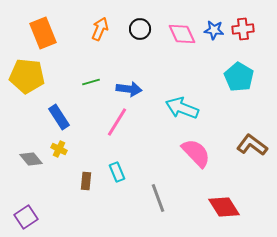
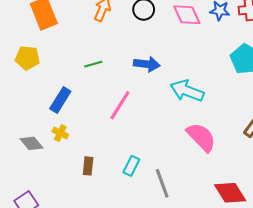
yellow pentagon: (27, 76) -> (27, 58), size x0.7
blue arrow: (129, 89) -> (147, 64), moved
blue rectangle: (59, 117) -> (60, 100), turned 65
cyan rectangle: (117, 172) -> (131, 166), moved, turned 48

